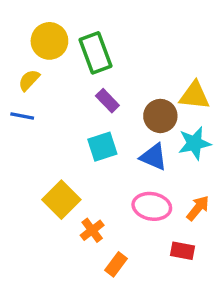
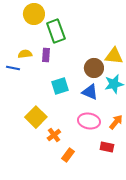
yellow circle: (49, 41) -> (34, 14), moved
yellow semicircle: (29, 80) -> (25, 54), moved, turned 40
purple rectangle: (107, 101) -> (46, 55), moved, turned 48

